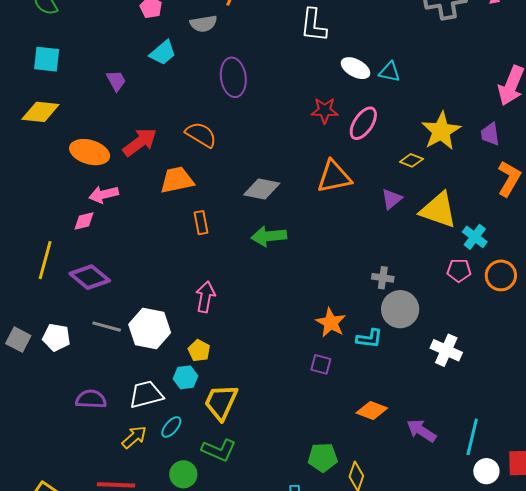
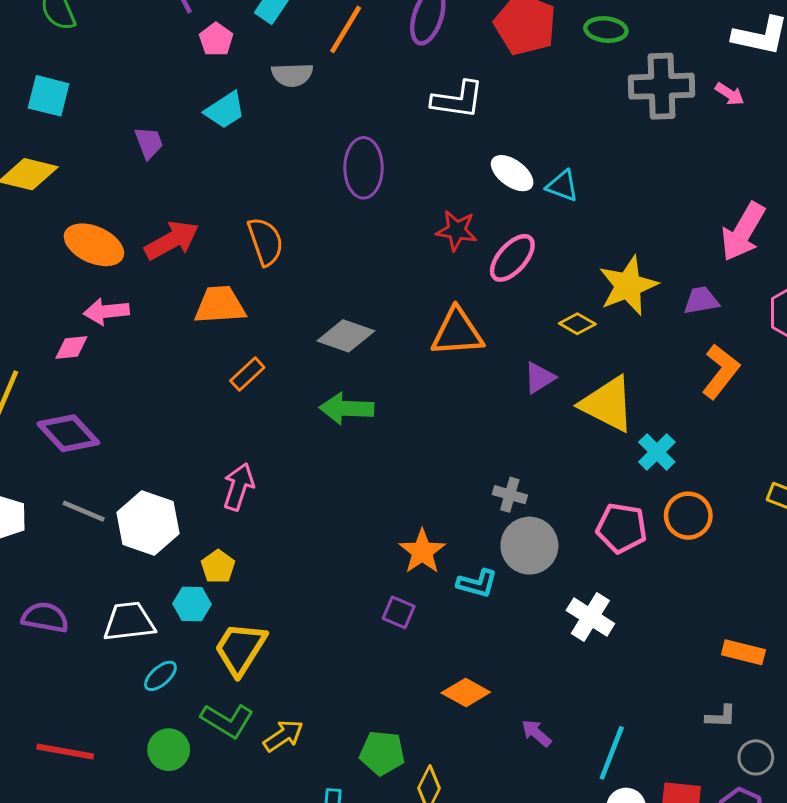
white L-shape: (314, 25) -> (458, 100), turned -96
purple ellipse: (233, 77) -> (364, 168), moved
purple trapezoid: (490, 134) -> (701, 300), turned 80
orange semicircle: (201, 135) -> (265, 241), turned 32
orange rectangle: (201, 223) -> (247, 374), turned 50
pink pentagon: (459, 271) -> (622, 528), moved, size x1.4
purple arrow: (421, 431) -> (536, 733), size x0.7
yellow arrow: (134, 437) -> (283, 736), moved

